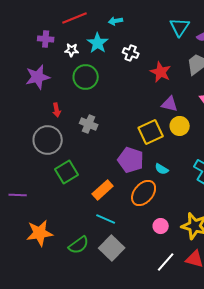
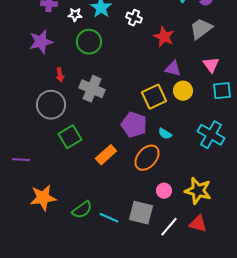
gray cross: (89, 124) -> (92, 89), size x1.4
cyan line: (106, 219) -> (109, 218), moved
gray square: (112, 248) -> (141, 213), moved, turned -30

